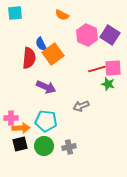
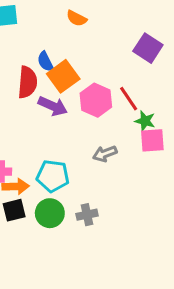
pink hexagon: (87, 35) -> (96, 100), moved
pink square: (113, 68) -> (152, 140), moved
red line: (97, 69) -> (129, 99), turned 72
purple arrow: (46, 87) -> (53, 106), moved

